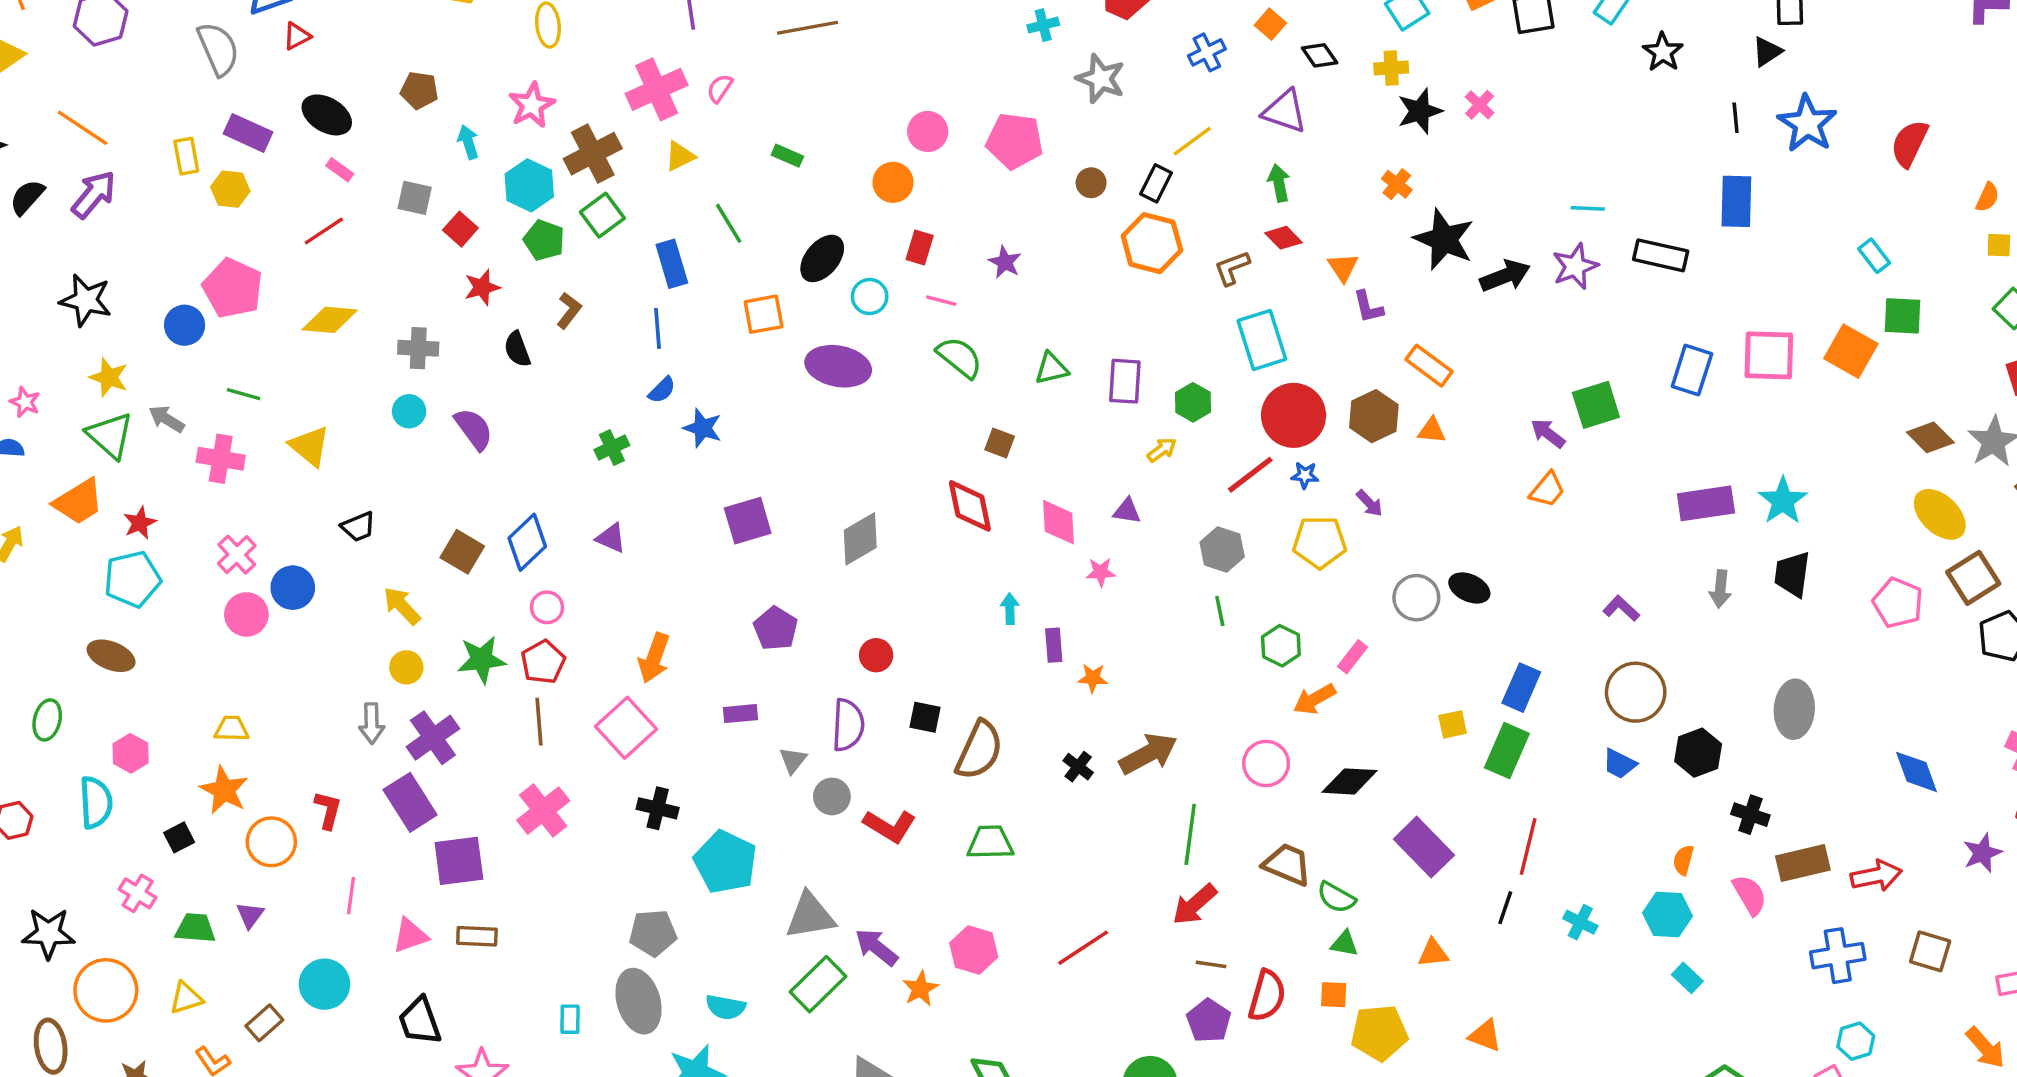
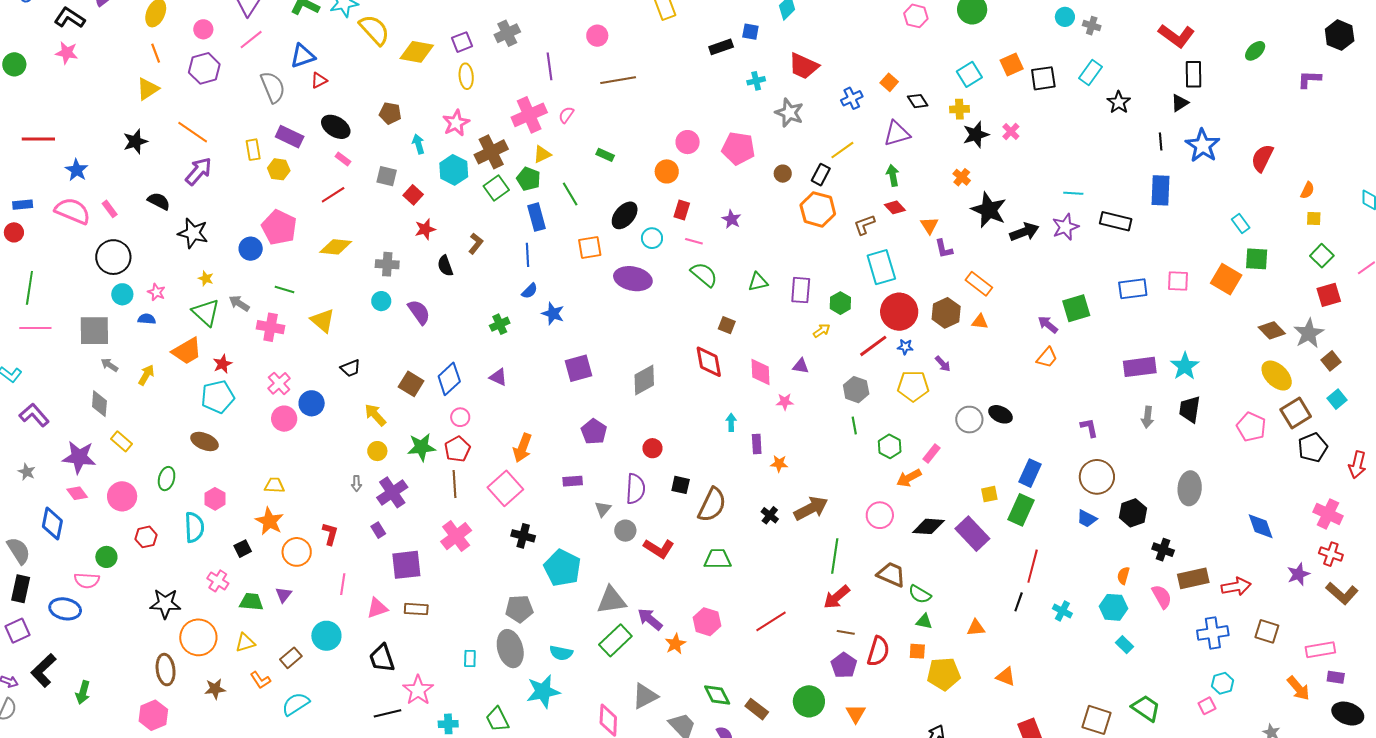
purple triangle: (1285, 111) -> (897, 134), turned -36
black semicircle: (27, 197) -> (159, 201), moved, turned 75
green pentagon: (544, 240) -> (529, 179), moved
pink square: (1769, 355) -> (1178, 281), size x0.7
blue rectangle: (1692, 370) -> (1133, 289), turned 64
yellow star: (109, 377) -> (206, 278), size x0.7
purple L-shape: (1621, 608) -> (1089, 428), turned 35
gray arrow: (372, 723) -> (356, 483), size x0.7
purple rectangle: (410, 802) -> (378, 530), size x0.5
purple rectangle: (1424, 847) -> (972, 534), moved

